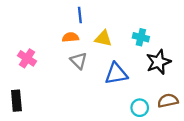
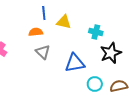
yellow triangle: (103, 38) -> (64, 22), moved
cyan circle: (140, 108) -> (95, 84), moved

